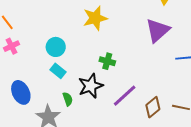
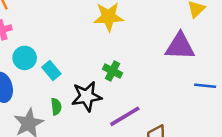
purple triangle: (158, 30) -> (180, 46), turned 32
cyan circle: (56, 47) -> (25, 58), moved

